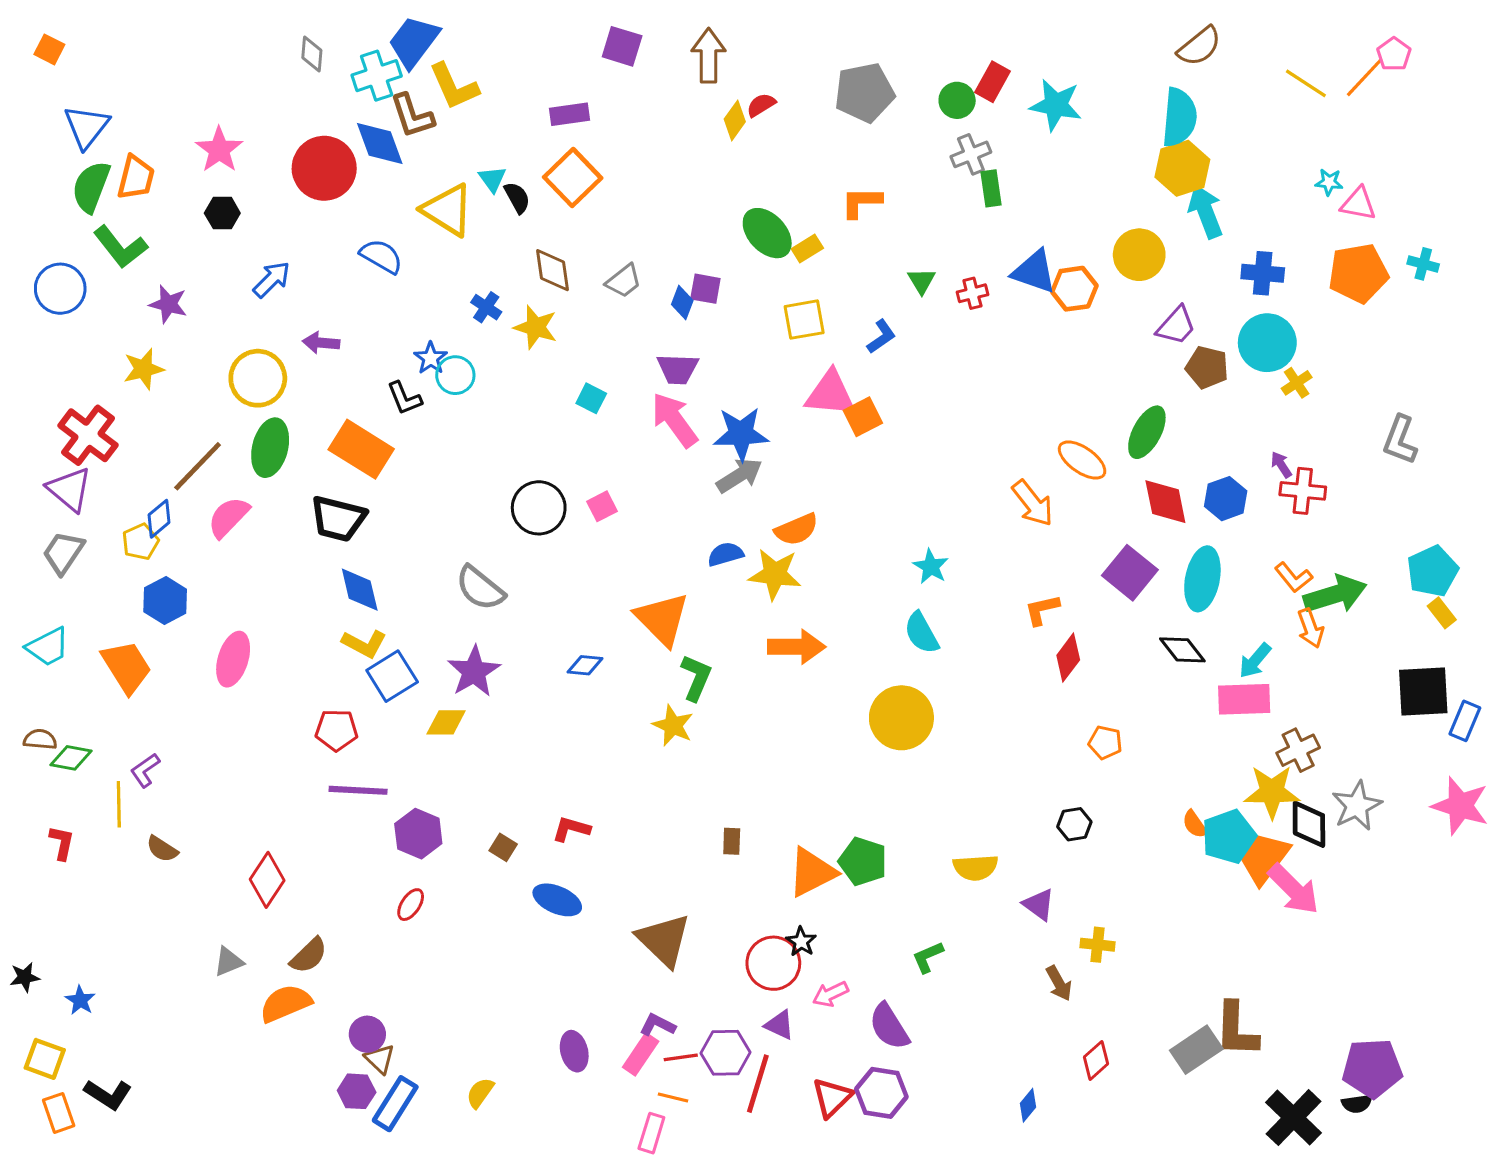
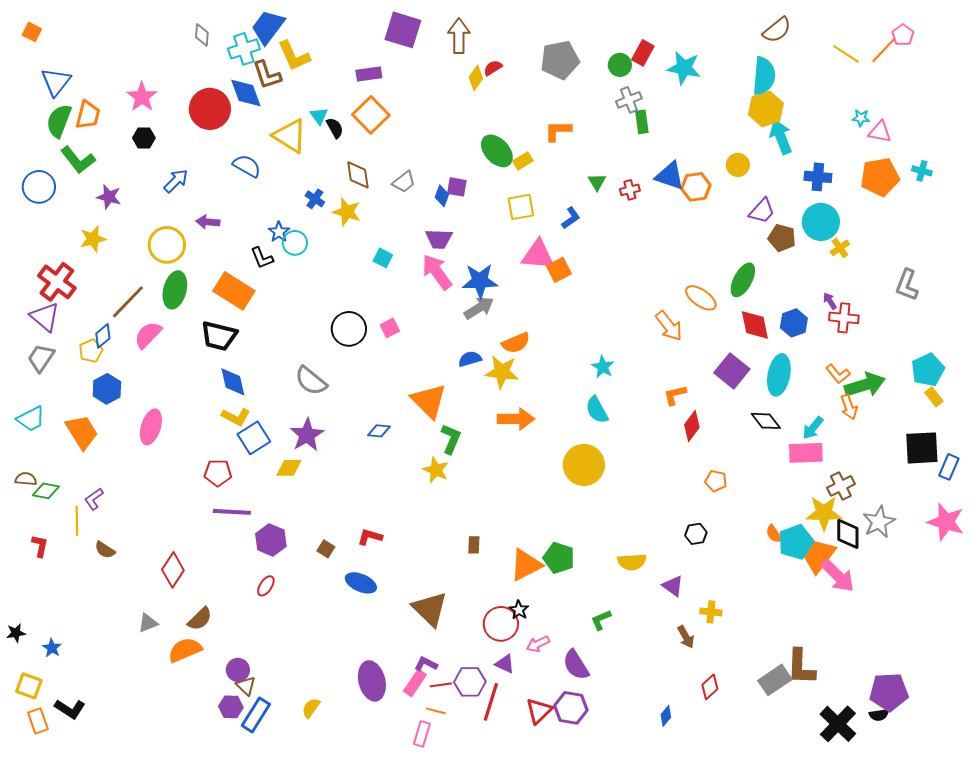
purple square: (622, 46) -> (403, 30), size x1.4
yellow circle: (1139, 255) -> (738, 165), size x0.7
purple ellipse: (574, 1051) -> (372, 681), size x1.5

